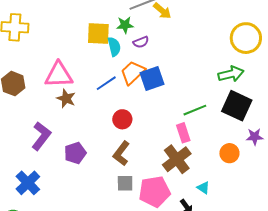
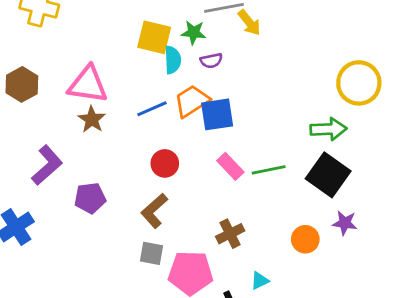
pink rectangle: (183, 133) -> (230, 166), moved, turned -36
brown cross: (177, 159) -> (230, 234), size x0.7
cyan triangle: (203, 188) -> (260, 281), turned 48

